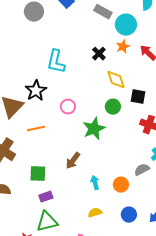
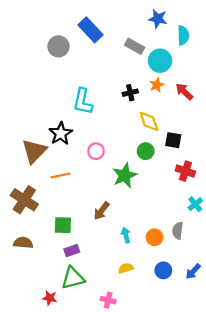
black cross: (99, 54) -> (130, 93), turned 32
gray semicircle: (142, 170) -> (178, 231), moved, turned -56

